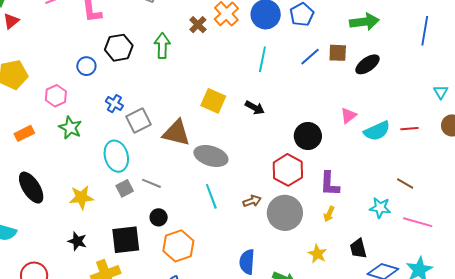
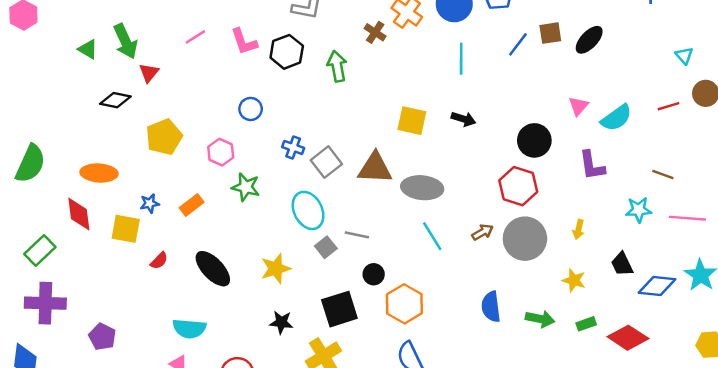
black hexagon: (119, 48) -> (287, 52), moved
red line: (409, 129) -> (668, 106), moved
purple L-shape: (330, 184) -> (592, 165), moved

